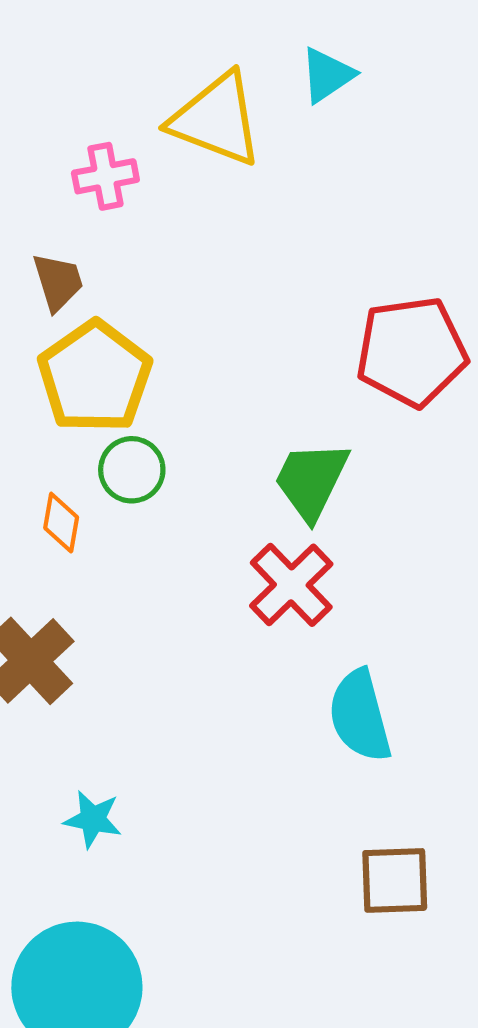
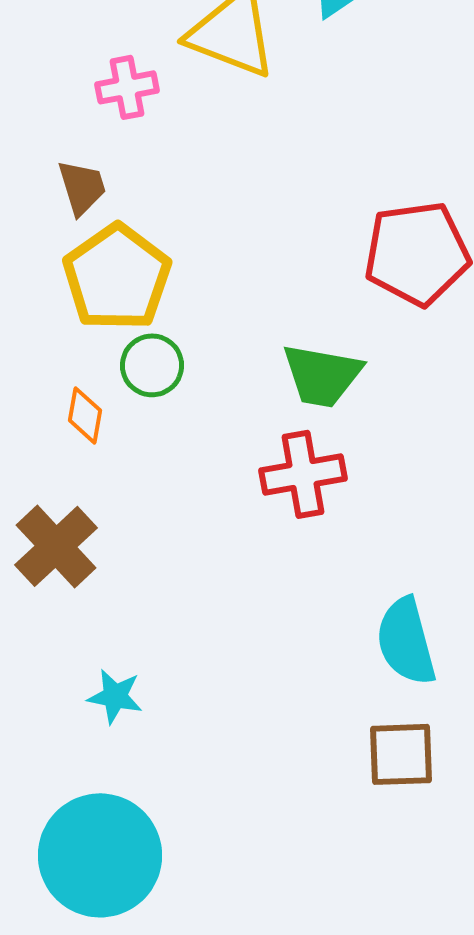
green trapezoid: (311, 480) -> (322, 375), turned -106
red cross: (291, 585) -> (303, 474), turned 34
cyan semicircle: (360, 716) -> (406, 641), moved

